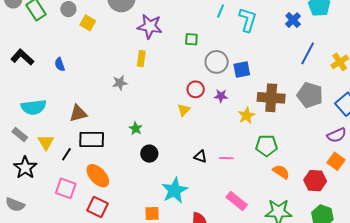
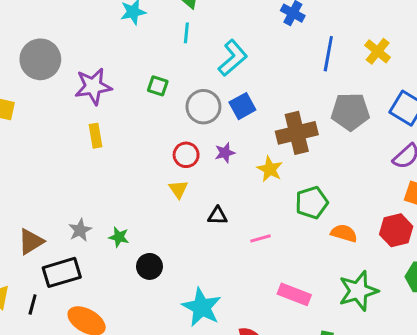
cyan L-shape: (248, 20) -> (233, 58), moved, turned 50
green square: (191, 39) -> (158, 86), turned 32
gray star: (120, 83) -> (80, 230), moved
black triangle: (200, 157) -> (218, 216), moved

